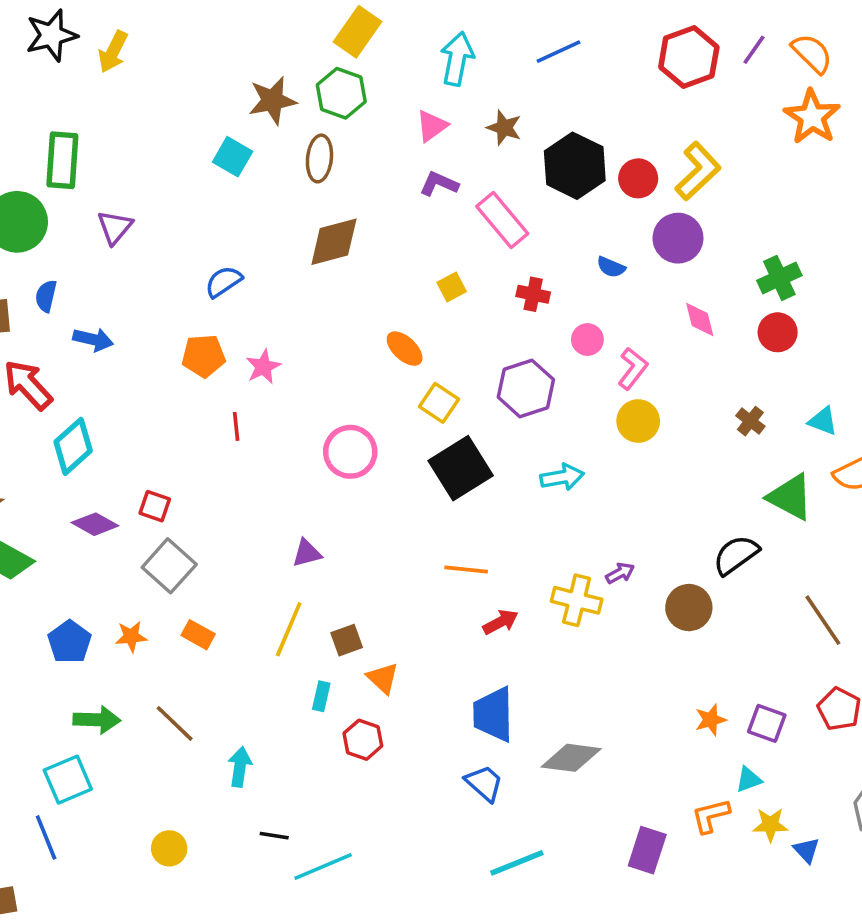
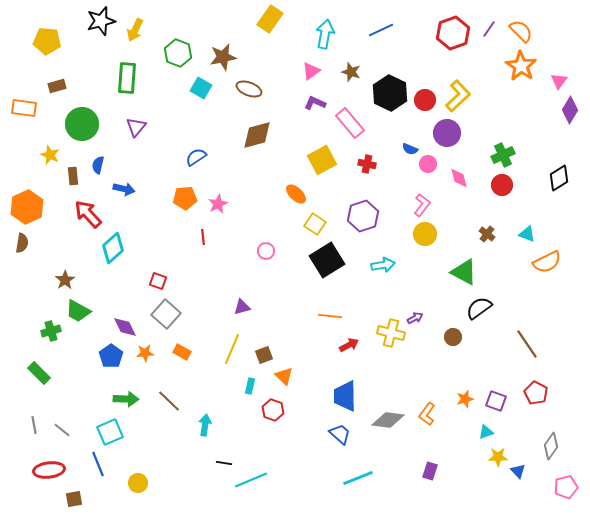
green hexagon: (341, 93) -> (178, 53), moved
brown ellipse: (319, 158) -> (249, 89), turned -75
green rectangle: (62, 160) -> (127, 78), moved
yellow square: (452, 287) -> (322, 160), size x1.8
pink circle: (587, 340) -> (428, 164), moved
pink circle: (350, 452) -> (266, 251), size x0.6
green triangle: (790, 497) -> (464, 272), moved
purple diamond: (95, 524) -> (125, 327), moved, turned 35
brown circle: (689, 608) -> (453, 337), size x0.7
orange L-shape: (711, 816) -> (427, 414), moved, turned -40
yellow circle: (169, 848) -> (138, 483), moved
purple rectangle: (647, 850) -> (430, 471), size x0.7

